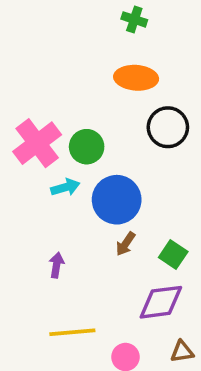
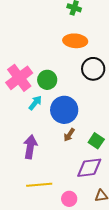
cyan arrow: (65, 187) -> (35, 103), turned -35
purple arrow: (57, 265) -> (30, 147), size x1.6

